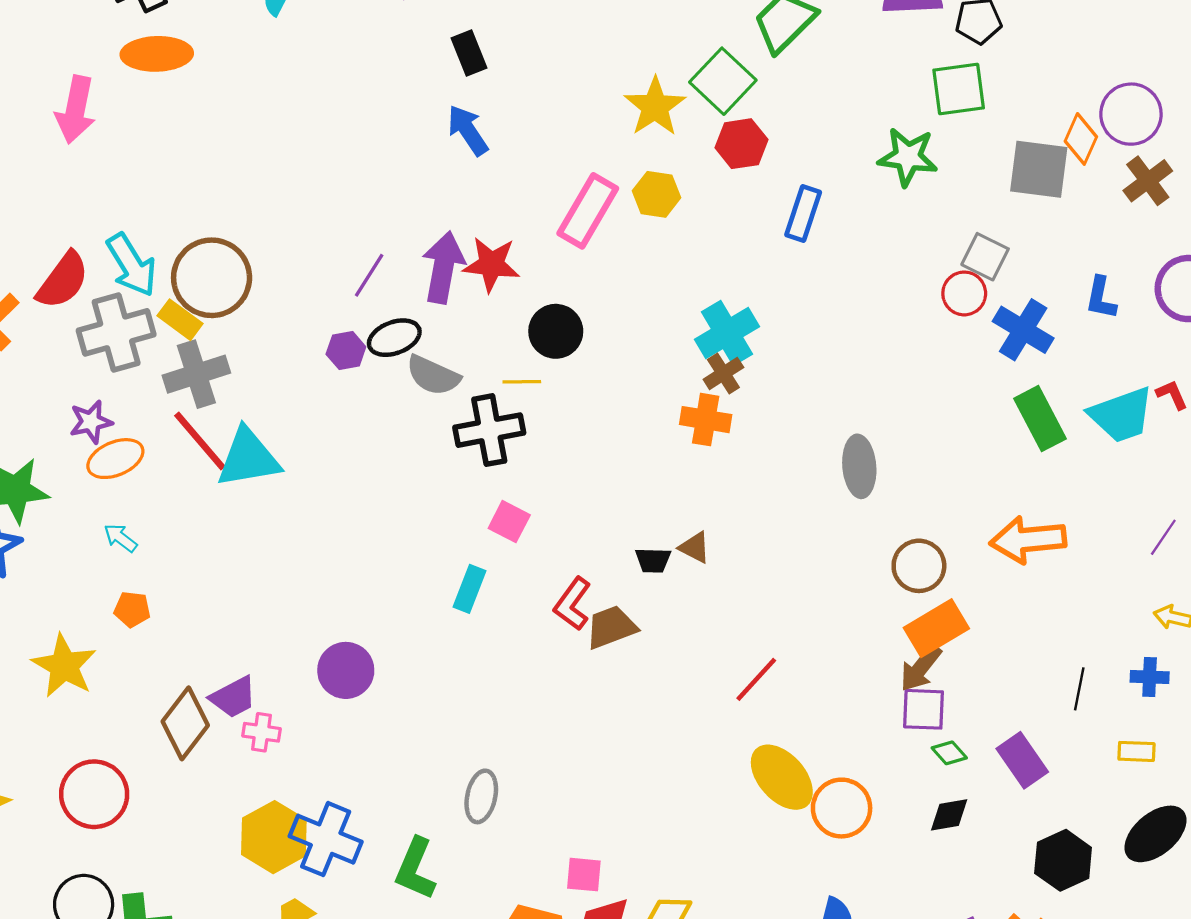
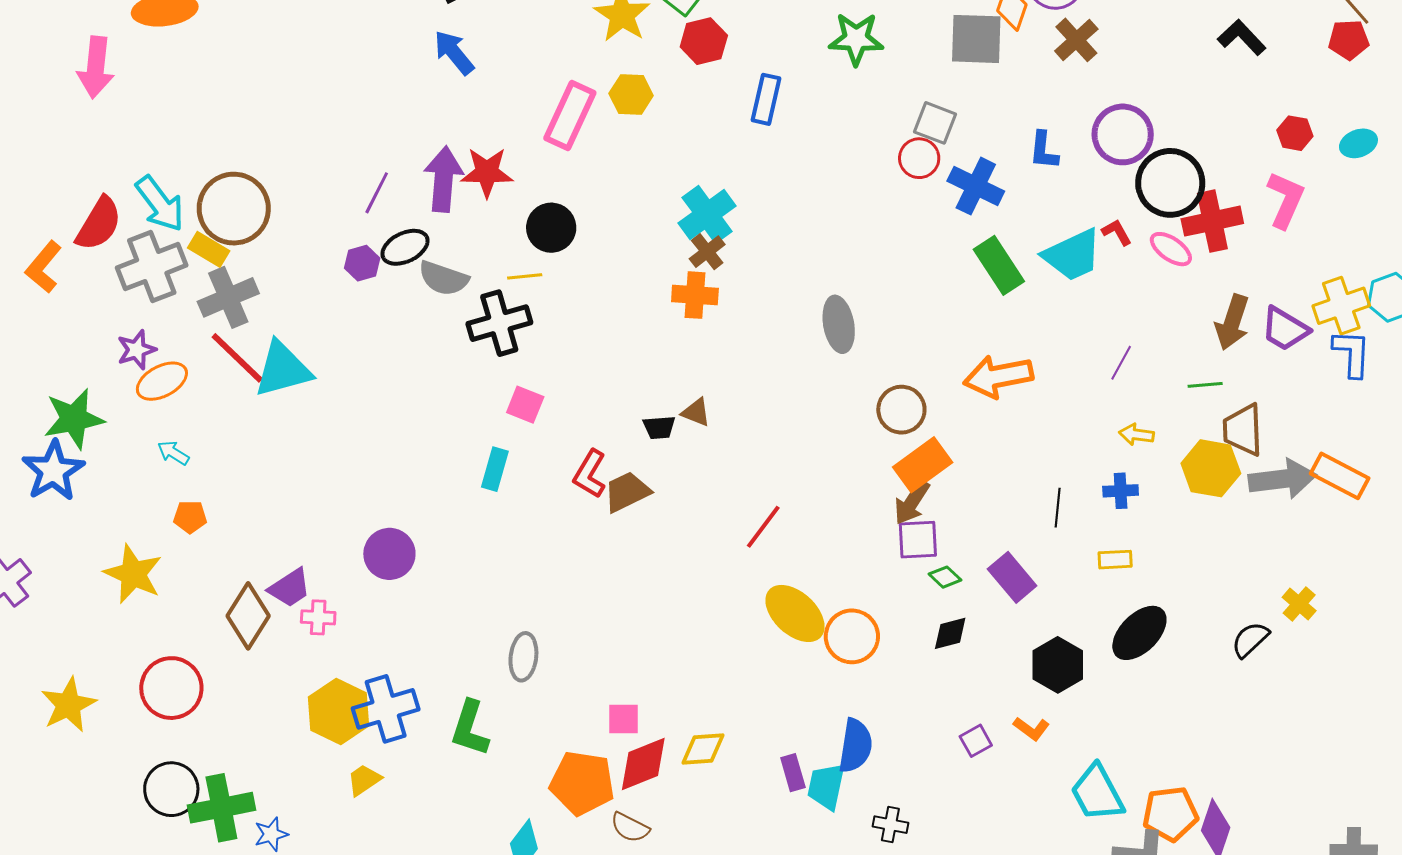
blue cross: (326, 839) -> (386, 709), turned -34

